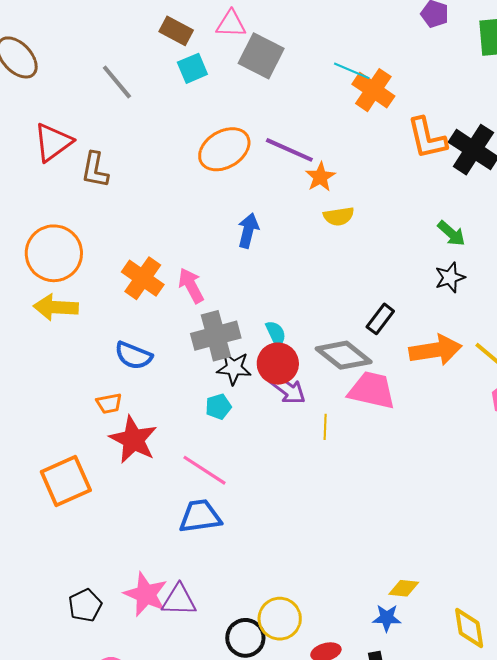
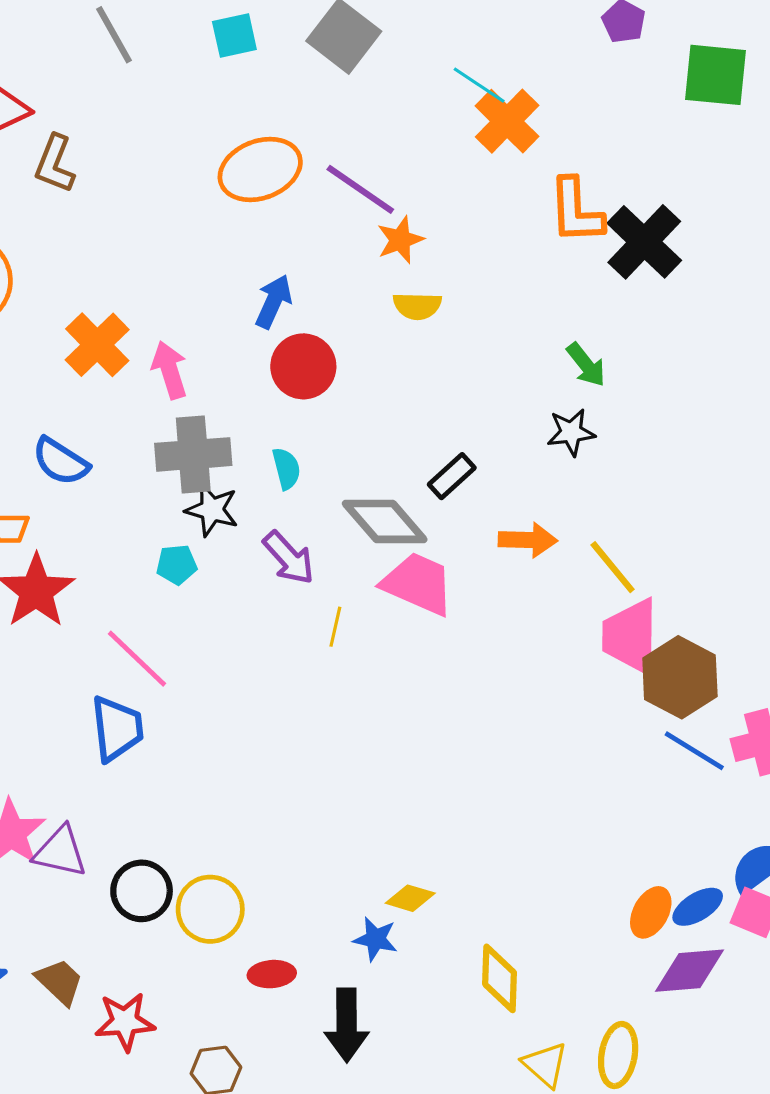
orange arrow: (435, 350) -> (528, 540), size x0.7
red circle: (278, 364) -> (303, 366), moved
blue trapezoid: (200, 516) -> (117, 729), turned 81
black circle: (245, 638) -> (142, 891), moved

